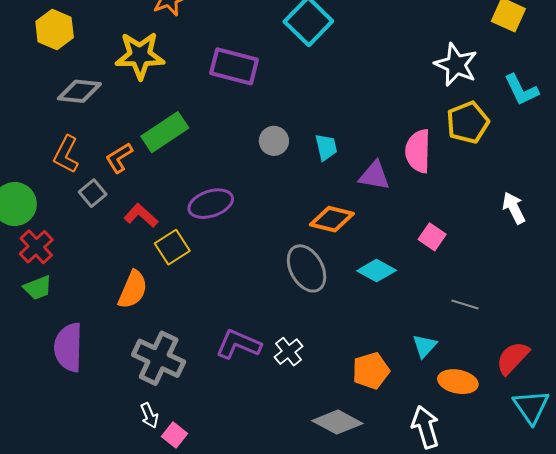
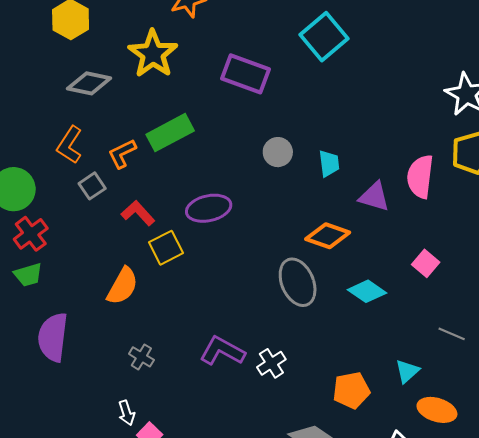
yellow star: (140, 55) -> (153, 54), turned 30
gray cross: (159, 358) -> (141, 357), size x0.5

